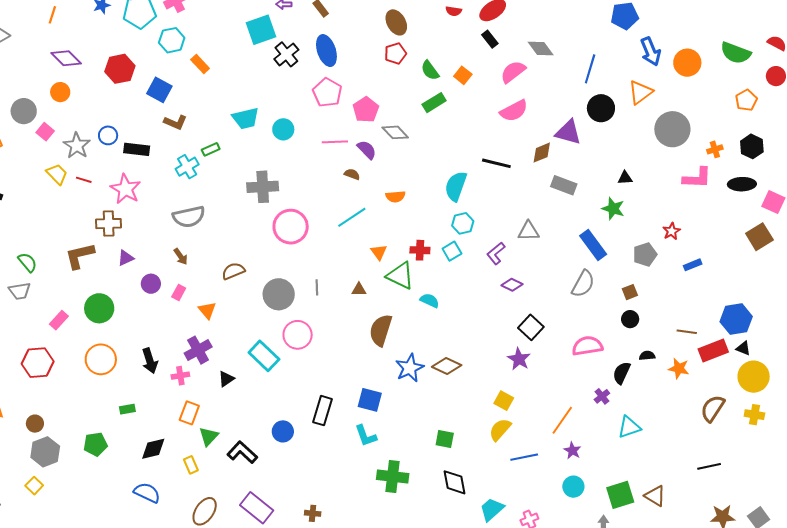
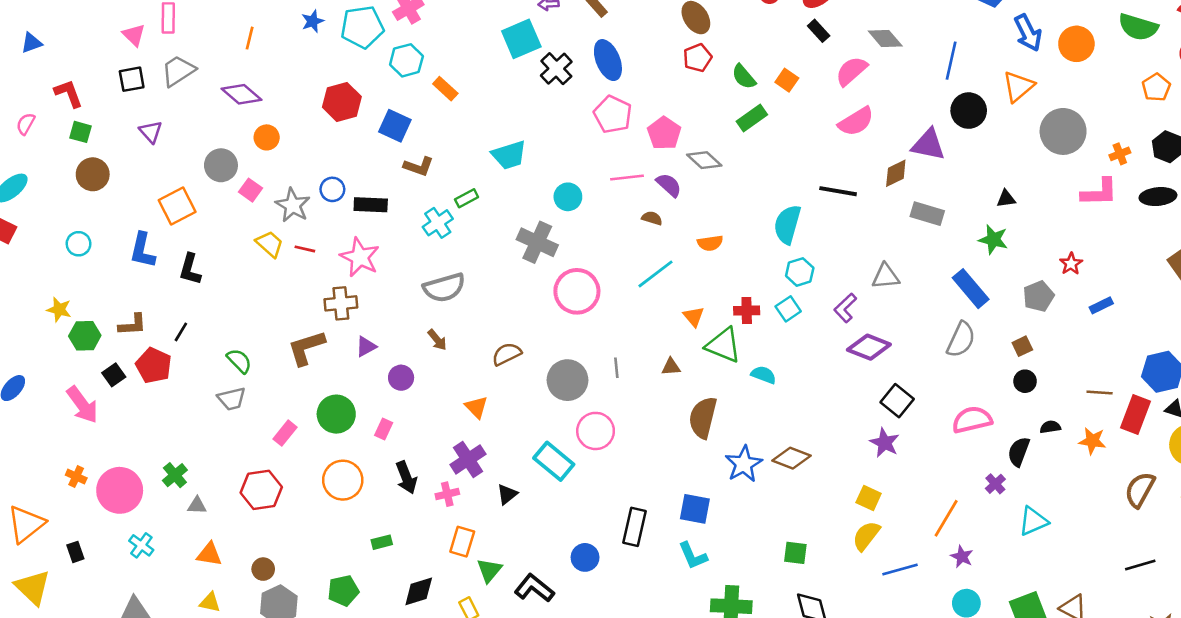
purple diamond: (66, 58) -> (241, 94), moved
cyan circle: (283, 129) -> (568, 197), moved
gray cross: (263, 187) -> (537, 242), turned 32
purple diamond: (512, 285) -> (869, 347), size x1.5
pink rectangle: (179, 292) -> (384, 429), moved
red rectangle: (713, 350) -> (1136, 414), turned -44

